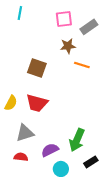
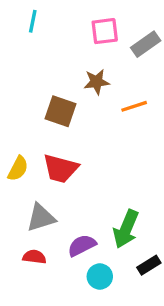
brown star: (68, 46) -> (97, 82), moved
orange line: (82, 65) -> (134, 106), turned -35

